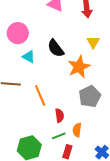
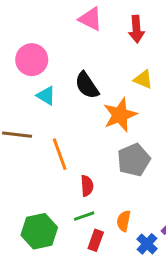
yellow triangle: (93, 42) -> (143, 79), turned -40
orange semicircle: (77, 130) -> (124, 221), moved

